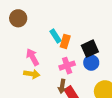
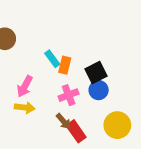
pink arrow: (32, 57) -> (25, 86), turned -120
brown arrow: (62, 86) -> (64, 121), turned -48

